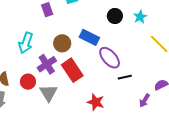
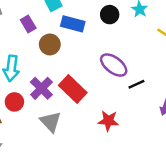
blue rectangle: (89, 37) -> (73, 24), moved
brown circle: (62, 43) -> (50, 44), moved
red circle: (28, 82) -> (14, 102), moved

